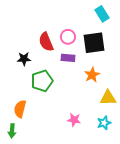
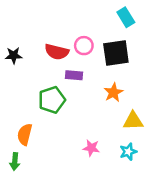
red semicircle: (46, 42) -> (57, 52), turned -54
purple rectangle: (68, 58) -> (74, 75), moved
black star: (24, 59) -> (14, 55), moved

